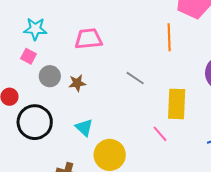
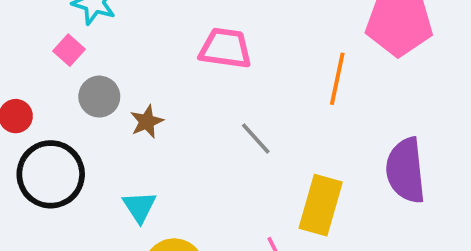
pink trapezoid: (88, 39) -> (225, 48), moved
brown star: (77, 83) -> (147, 122), turned -30

